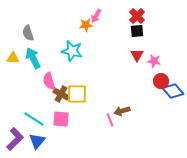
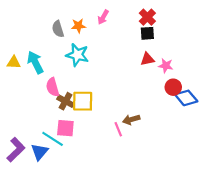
orange star: (86, 25) -> (78, 26), moved
gray semicircle: (28, 33) -> (58, 29), moved
red triangle: (137, 55) -> (147, 59), turned 48
cyan line: (34, 119) -> (53, 139), moved

